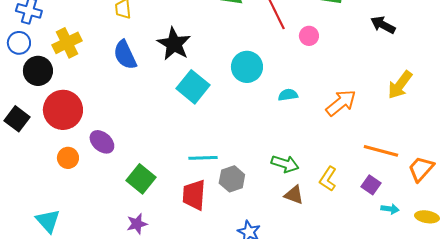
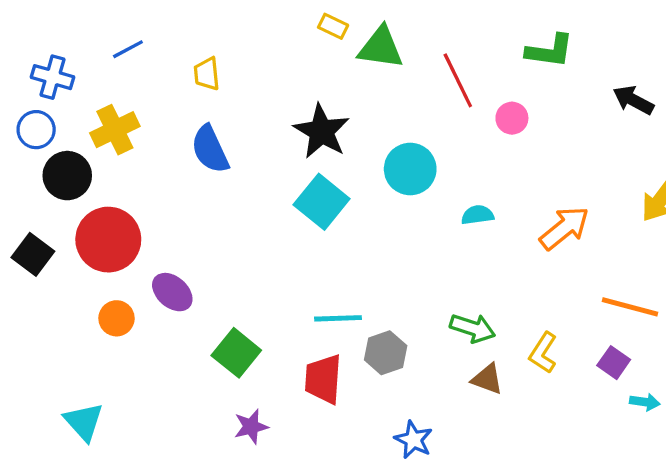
black star: (174, 44) -> (322, 131), moved
purple star: (137, 224) -> (251, 427), moved

